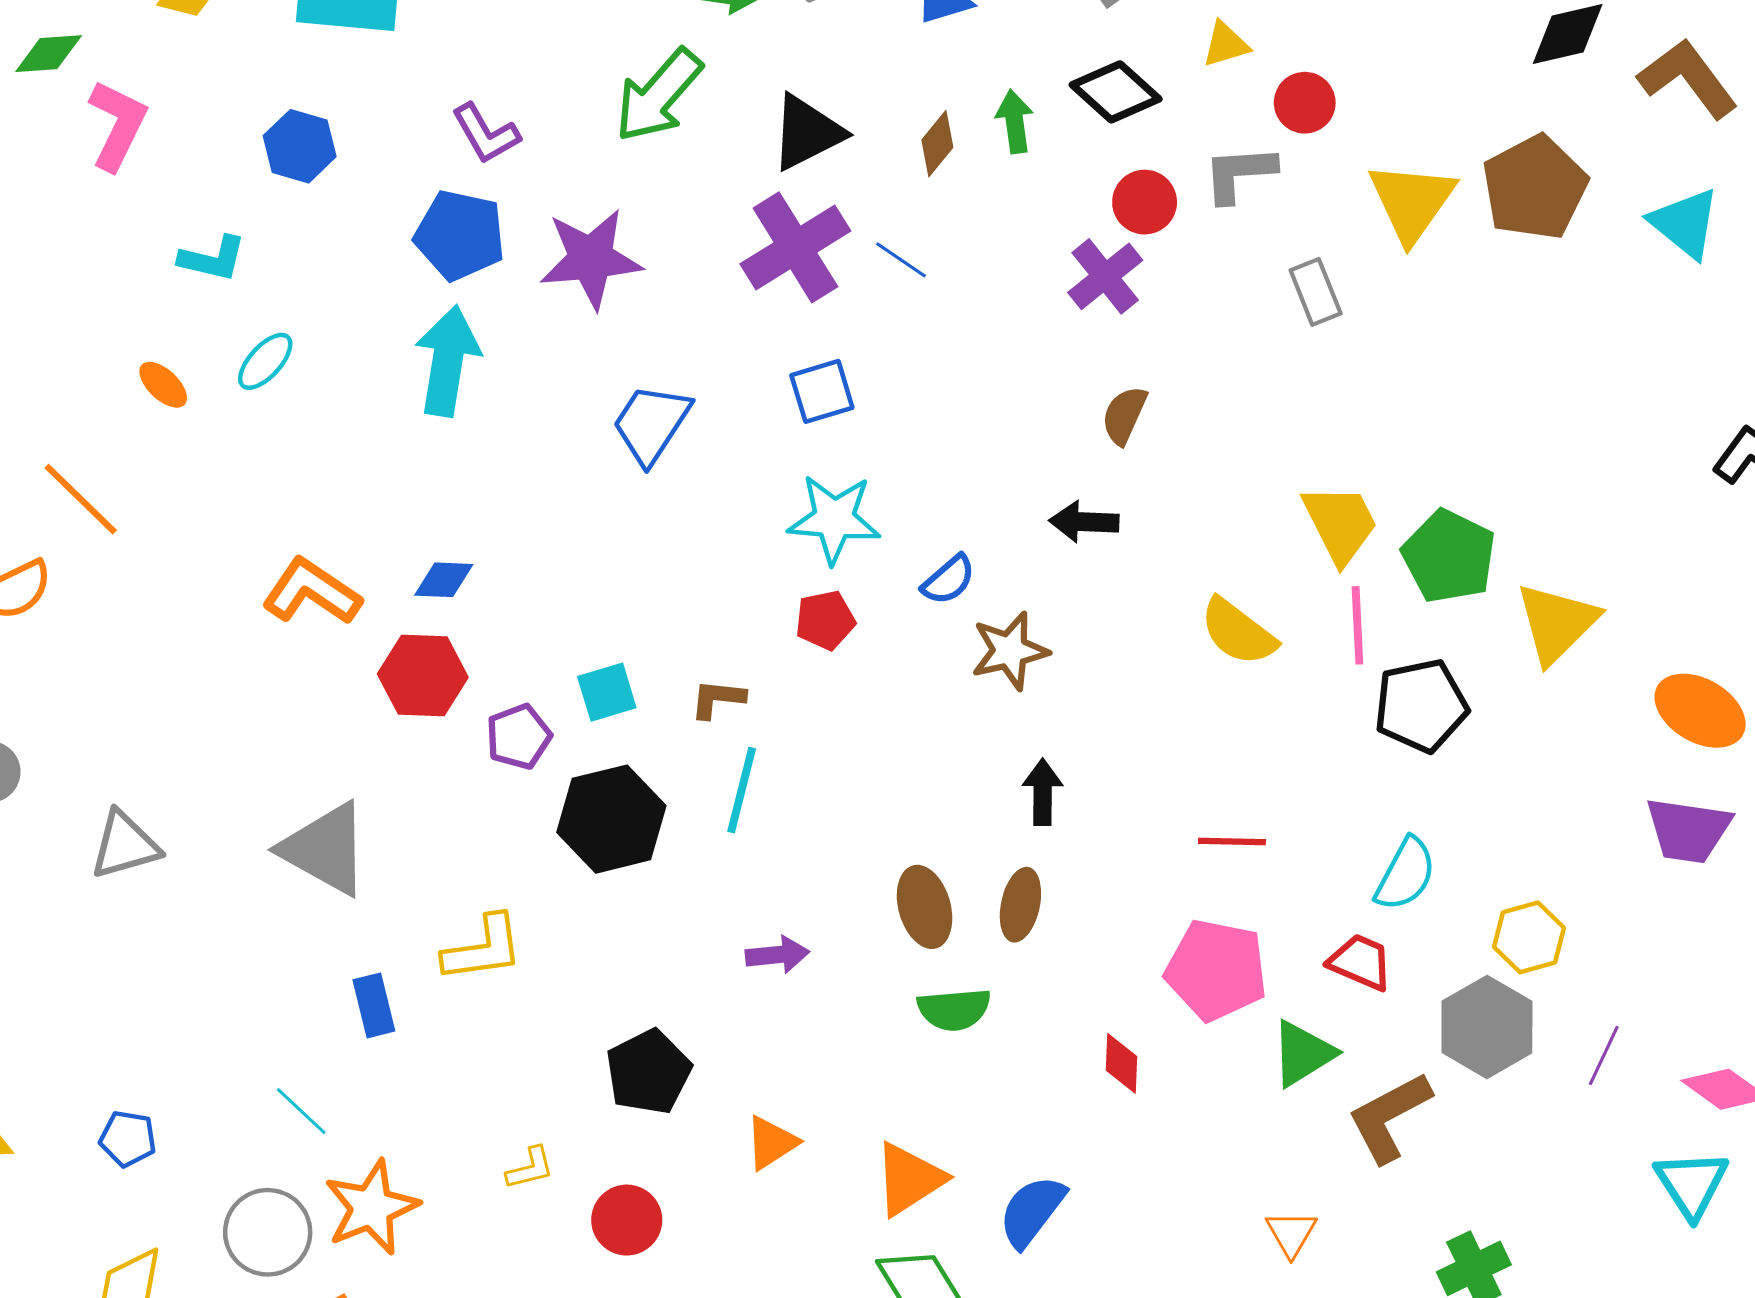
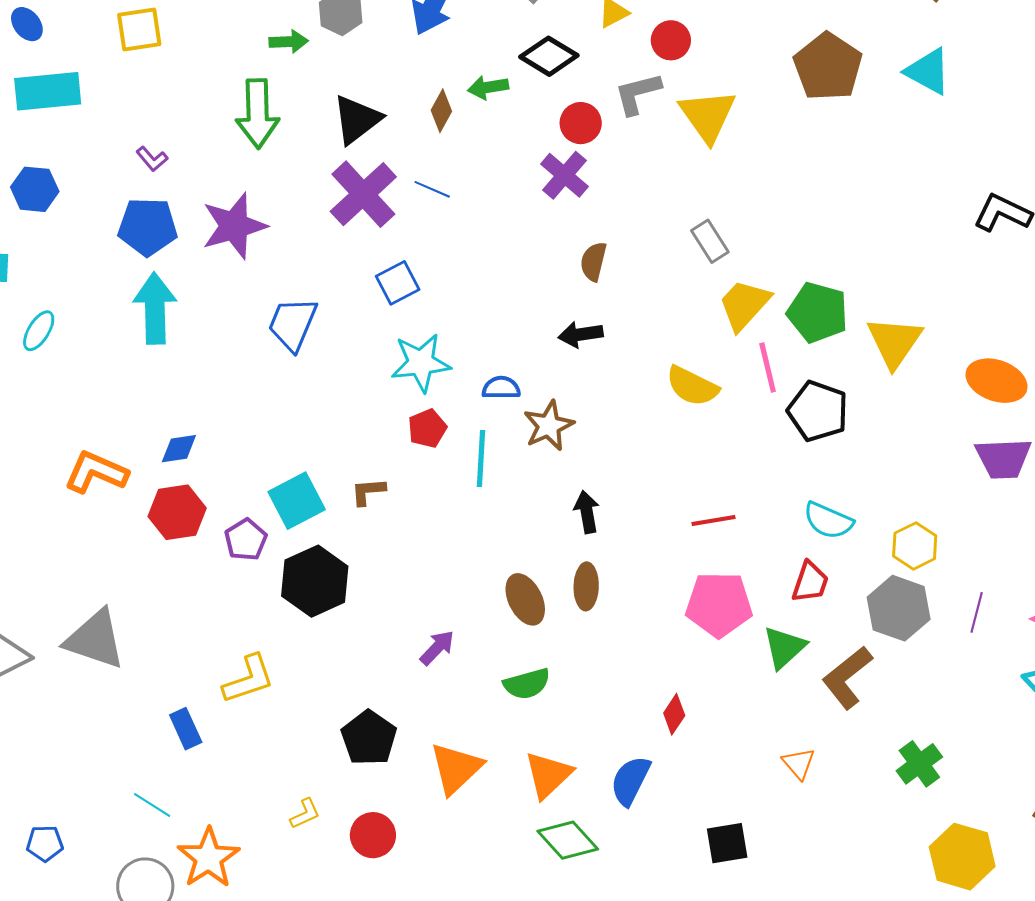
green arrow: (658, 95) -> (258, 114), turned -32
green arrow: (1015, 122) -> (488, 87), turned -81
purple L-shape: (486, 134) -> (152, 159), size x0.7
yellow triangle: (1412, 202) -> (708, 116), moved
gray rectangle: (1316, 292) -> (710, 241), moved
yellow trapezoid: (1340, 524) -> (744, 305), turned -100
blue semicircle: (949, 580) -> (501, 388), turned -129
cyan square: (607, 692) -> (297, 501), size x1.4
black pentagon: (1421, 706) -> (818, 411), turned -30
cyan line: (742, 790) -> (481, 458), moved
gray triangle: (325, 849) -> (95, 639), moved
cyan semicircle: (1406, 874) -> (828, 521), turned 96
purple arrow: (777, 955) -> (437, 648), turned -30
red trapezoid: (1360, 962) -> (810, 582), turned 96
green semicircle: (954, 1009) -> (527, 684), moved
red diamond: (1121, 1063) -> (674, 714), moved, turned 42
orange triangle: (771, 1143) -> (456, 768), size x1.5

